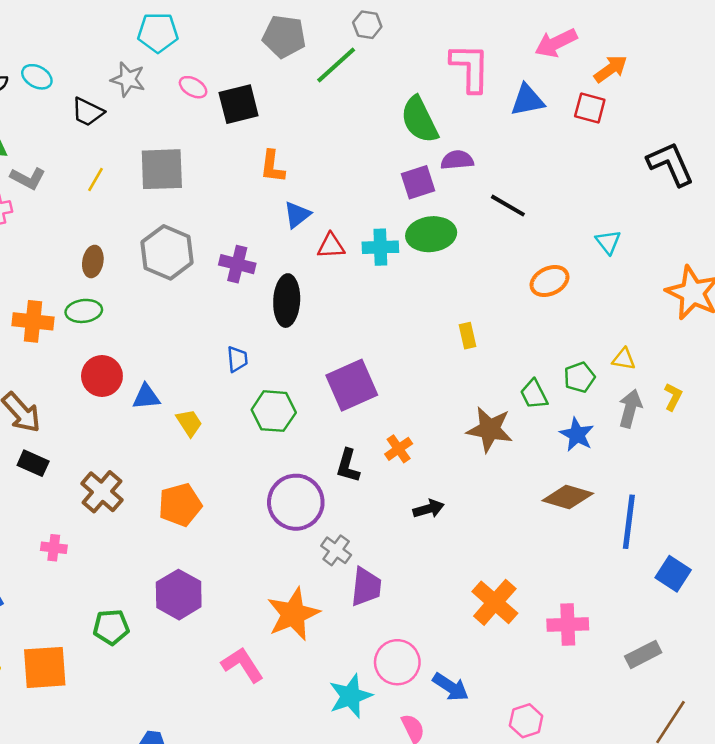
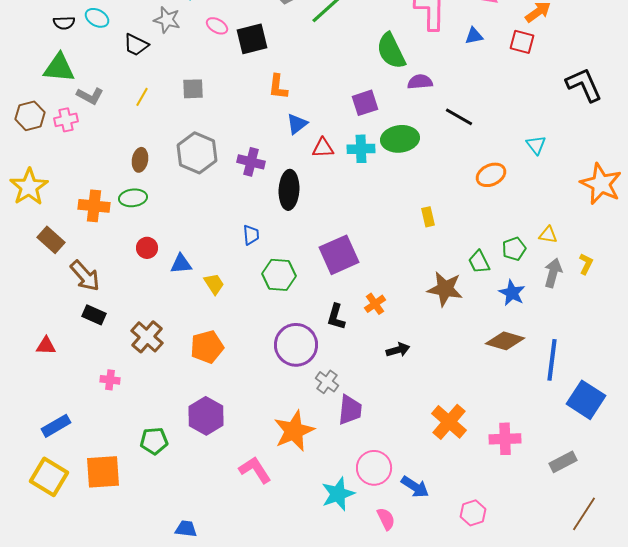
blue triangle: (527, 100) -> (474, 36), size x0.7
gray square: (162, 169) -> (193, 89), size x0.6
purple square: (418, 182) -> (365, 103), moved
red circle: (102, 376) -> (147, 248), size x0.7
blue square: (673, 574) -> (586, 400), size x1.4

